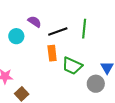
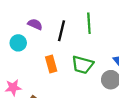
black line: (58, 32) -> (61, 31), turned -48
orange rectangle: (52, 53) -> (51, 64), moved

